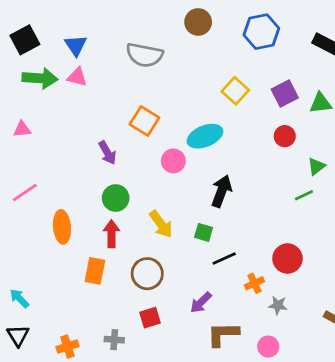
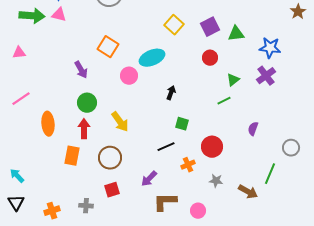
black arrow: (221, 191) -> (171, 93), moved, size x0.6
green square: (204, 232) -> (182, 124), moved
gray star: (278, 305) -> (216, 181), moved

